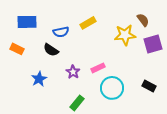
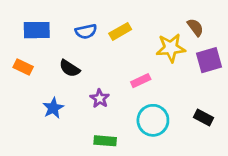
blue semicircle: (61, 32) -> (86, 31), moved
pink rectangle: (98, 68) -> (141, 81), moved
green rectangle: (77, 103) -> (105, 141), turned 56

